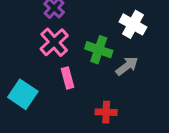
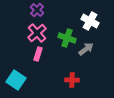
pink rectangle: (67, 78) -> (38, 54), moved, turned 32
cyan square: (23, 94) -> (16, 80), moved

